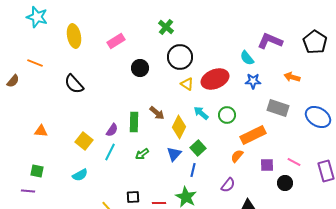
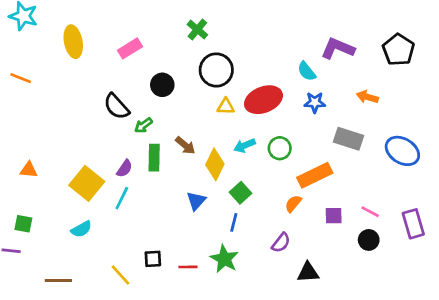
black semicircle: (74, 84) -> (116, 106), moved
yellow triangle: (187, 84) -> (226, 106), turned -32
cyan arrow: (201, 113) -> (245, 146), turned -63
yellow square: (84, 141) -> (87, 183), size x1.4
green arrow: (142, 154) -> (143, 125), moved
blue triangle: (174, 154) -> (196, 201), moved
black circle: (285, 183) -> (369, 240), moved

